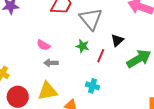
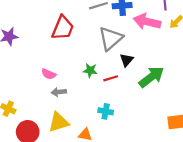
gray triangle: (91, 19) -> (111, 38), moved, turned 35
red line: (101, 56) -> (111, 78), turned 56

